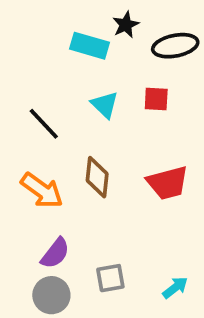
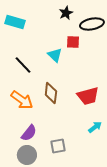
cyan rectangle: (90, 46) -> (15, 22), moved
red square: (156, 99) -> (73, 42), moved
cyan arrow: (175, 288) -> (95, 127), moved

